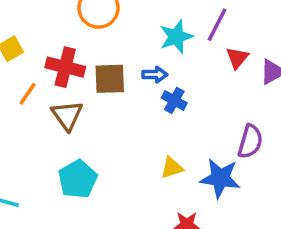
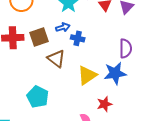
brown triangle: (67, 115) -> (56, 59), moved
yellow triangle: (172, 168) -> (87, 75), size x1.5

